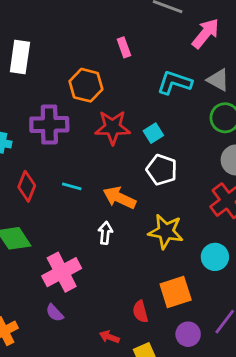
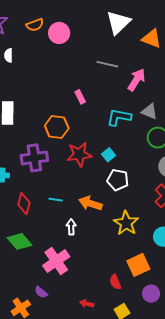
yellow star: (166, 232) -> (126, 223), turned 30
white arrow: (105, 233) -> (71, 227), moved
purple semicircle: (55, 313) -> (41, 292), moved
red arrow: (109, 337) -> (87, 304), moved

